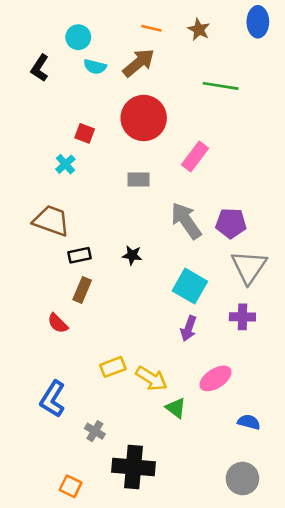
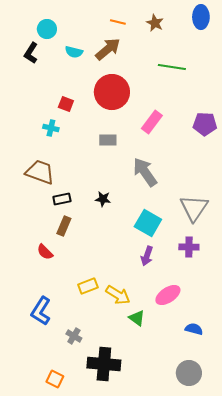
cyan circle: (78, 37) -> (47, 29), moved
cyan cross: (65, 164) -> (51, 128), turned -35
purple pentagon: (231, 223) -> (205, 124), moved

